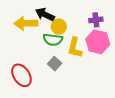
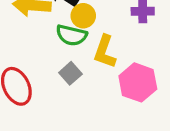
pink hexagon: (98, 42) -> (138, 82), moved

